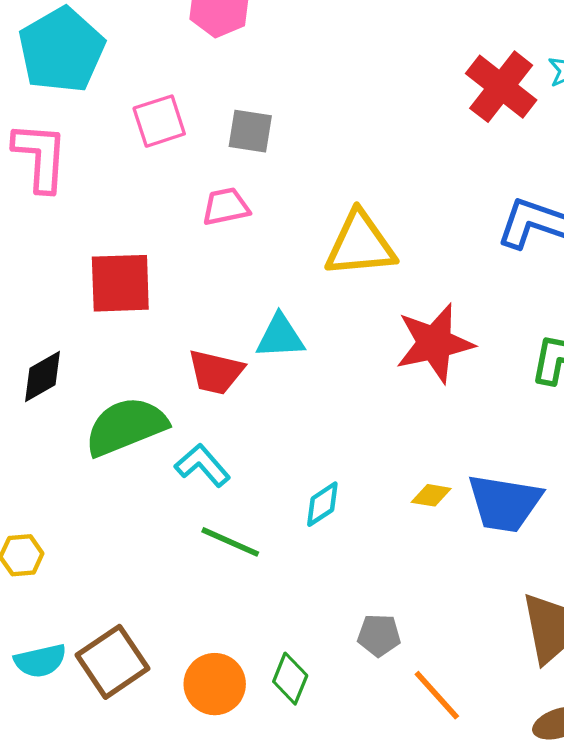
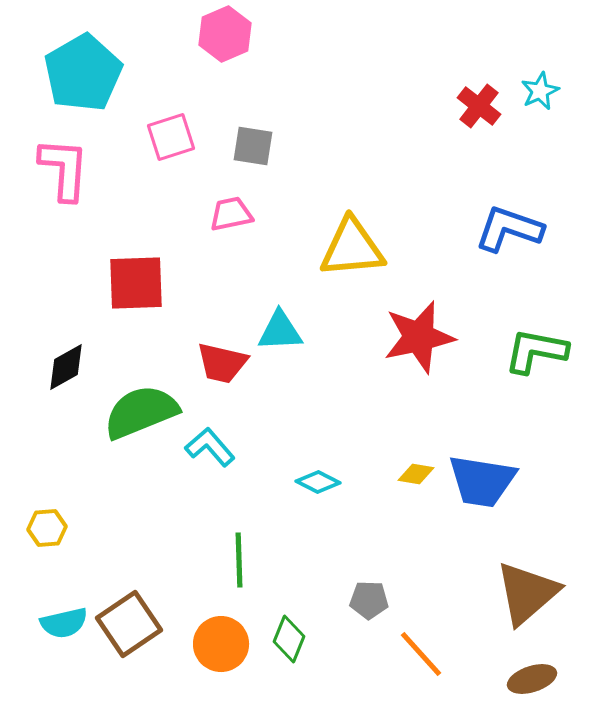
red cross: (501, 87) -> (479, 106), size x0.7
cyan diamond: (322, 504) -> (318, 482), turned 60
green line: (230, 542) -> (239, 560), moved, turned 64

